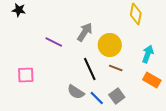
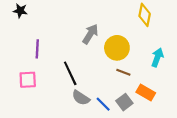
purple line: (54, 42) -> (37, 49), moved, turned 66
black line: (90, 69) -> (70, 73), moved
orange rectangle: (152, 80) -> (146, 92), moved

